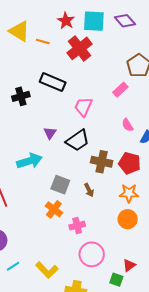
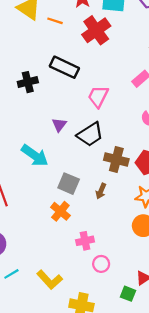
cyan arrow: (29, 161) -> (35, 156), turned 50
brown arrow: (89, 190) -> (101, 191), turned 48
pink cross: (77, 226) -> (85, 241), moved
pink circle: (92, 254) -> (101, 264), size x0.6

